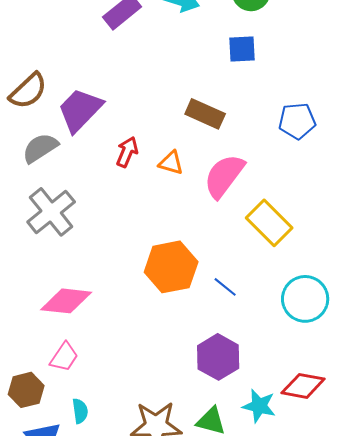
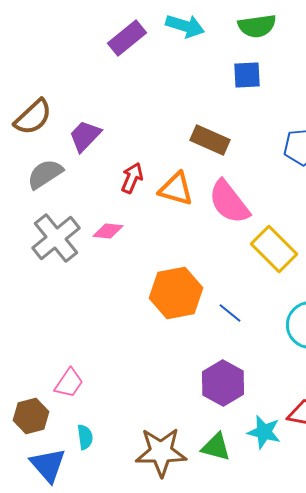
purple trapezoid: (80, 110) -> (85, 136), size x0.7
orange triangle: (171, 163) -> (176, 189), size x1.4
pink semicircle: (224, 176) -> (229, 202), turned -75
pink diamond: (66, 301) -> (108, 231), moved, size x0.6

